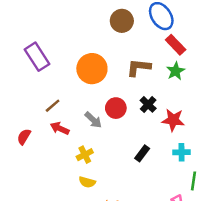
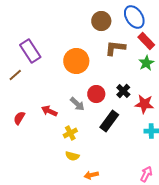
brown L-shape: (139, 67) -> (115, 48), moved
brown line: (53, 106) -> (15, 75), moved
black rectangle: (142, 153) -> (109, 121), moved, size x1.5

